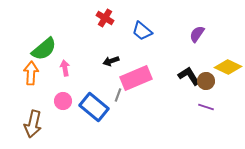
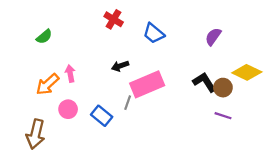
green semicircle: (44, 49) -> (44, 37), moved, size x0.6
orange arrow: (31, 73) -> (47, 84), moved, turned -135
blue rectangle: (94, 107) -> (102, 116), size x0.7

